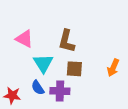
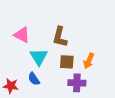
orange arrow: (113, 68) -> (89, 61), moved
purple cross: (60, 91) -> (77, 83), moved

